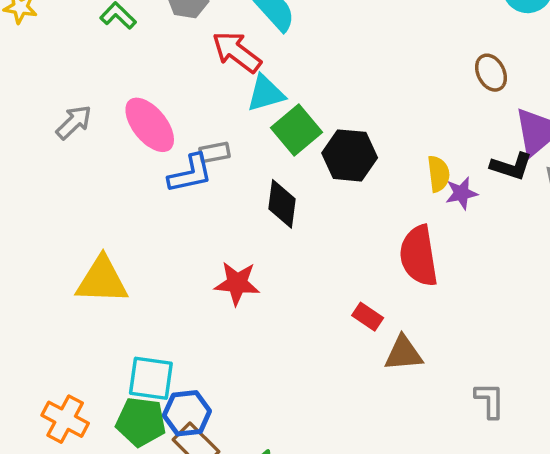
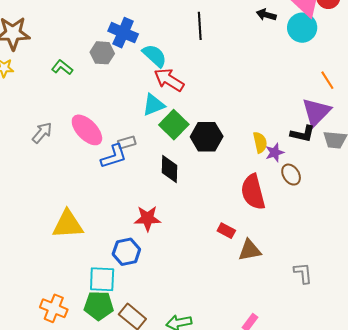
red arrow: (237, 52) -> (169, 80), moved
brown ellipse: (491, 73) -> (291, 175), moved
blue hexagon: (187, 413) -> (126, 252), moved

